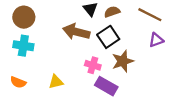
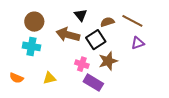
brown semicircle: (112, 12) -> (107, 22), moved
brown circle: (24, 17) -> (34, 22), moved
cyan cross: (23, 46) -> (31, 46), moved

